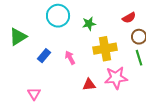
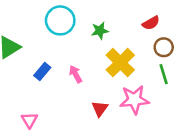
yellow cross: (105, 49) -> (120, 63), turned -35
red triangle: (89, 85) -> (100, 109), turned -48

